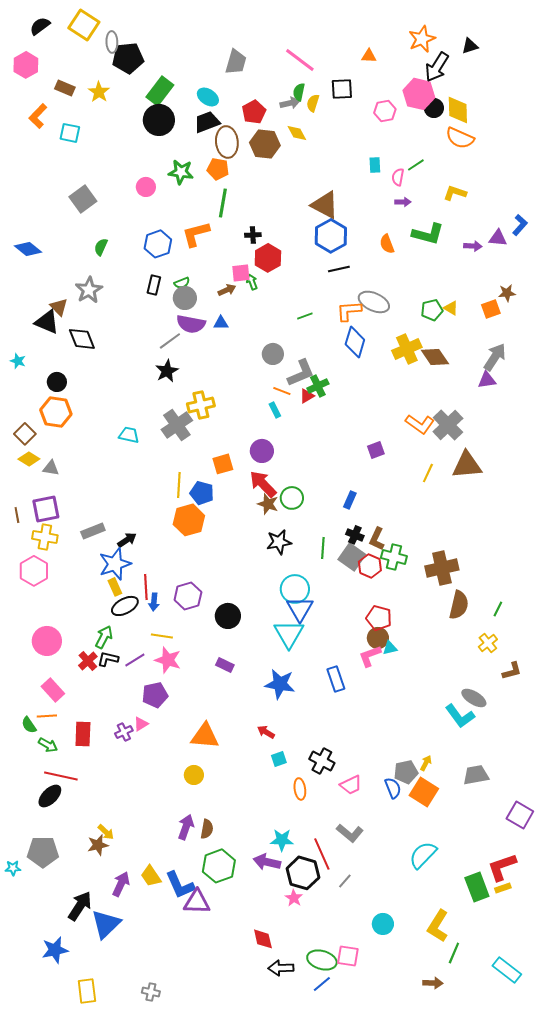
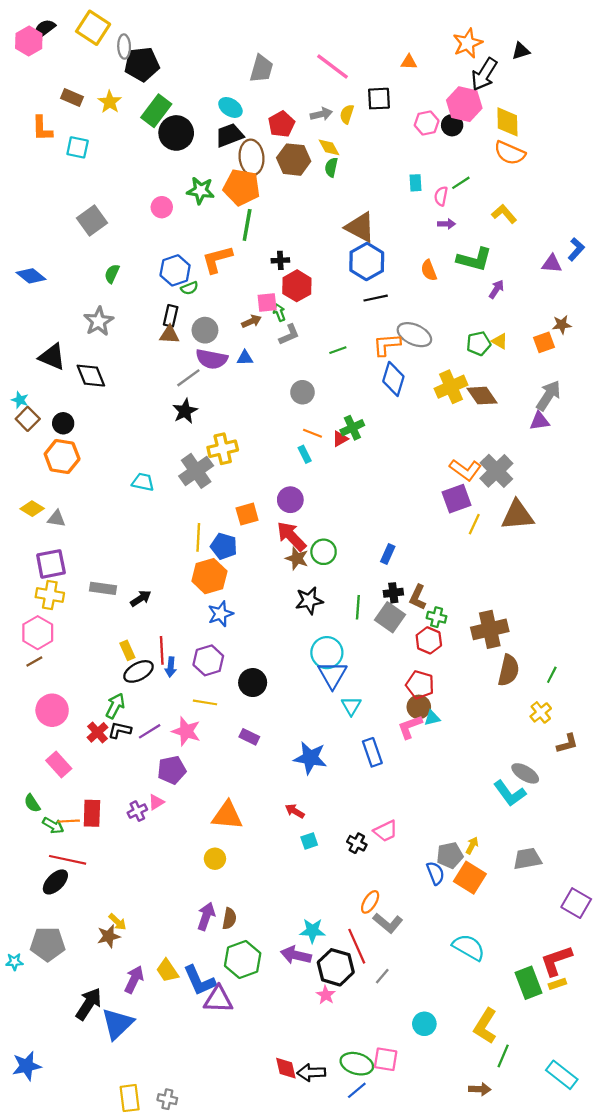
pink hexagon: (26, 65) -> (29, 41), moved
green rectangle: (160, 91) -> (156, 111), moved
green semicircle: (299, 92) -> (331, 167), moved
black circle: (434, 108) -> (452, 125), moved
orange L-shape: (38, 116) -> (42, 129), turned -45
orange pentagon: (218, 169) -> (242, 187), size x1.5
yellow L-shape: (455, 193) -> (504, 214), turned 30
purple arrow: (473, 246) -> (496, 289), moved, turned -60
green semicircle: (182, 283) -> (189, 288), moved
brown triangle: (59, 307) -> (170, 335), moved, turned -42
gray L-shape: (301, 373) -> (289, 335), moved, size x0.7
brown square: (25, 434) -> (28, 419), moved
purple square: (376, 450) -> (456, 499), moved, size x1.5
brown line: (17, 515) -> (34, 661), moved, turned 70
gray rectangle: (93, 531) -> (103, 588), turned 30
black cross: (355, 535) -> (393, 593), turned -30
green cross: (394, 557) -> (437, 617), size x0.7
blue star: (115, 564) -> (220, 614), moved, size x0.7
red hexagon: (370, 566) -> (429, 640), moved
cyan triangle: (289, 634) -> (351, 706), moved, size x0.6
yellow line: (162, 636) -> (205, 702), moved
orange line: (47, 716) -> (69, 821), moved
black cross: (322, 761) -> (357, 843), size x0.7
pink trapezoid: (351, 785) -> (386, 831), moved
orange ellipse: (300, 789) -> (370, 902), moved, turned 40
cyan semicircle: (423, 855) -> (469, 947), turned 76
red diamond: (263, 939) -> (286, 1068), moved
blue star: (55, 950) -> (27, 1066), moved
yellow rectangle: (87, 991) -> (130, 1098), moved

